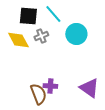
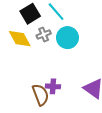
black square: (28, 16) -> (30, 14), turned -36
cyan circle: (76, 34) -> (67, 38), moved

